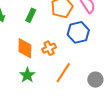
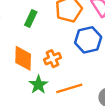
orange line: (63, 73) -> (69, 88), turned 40
green star: (27, 75) -> (38, 85), moved

